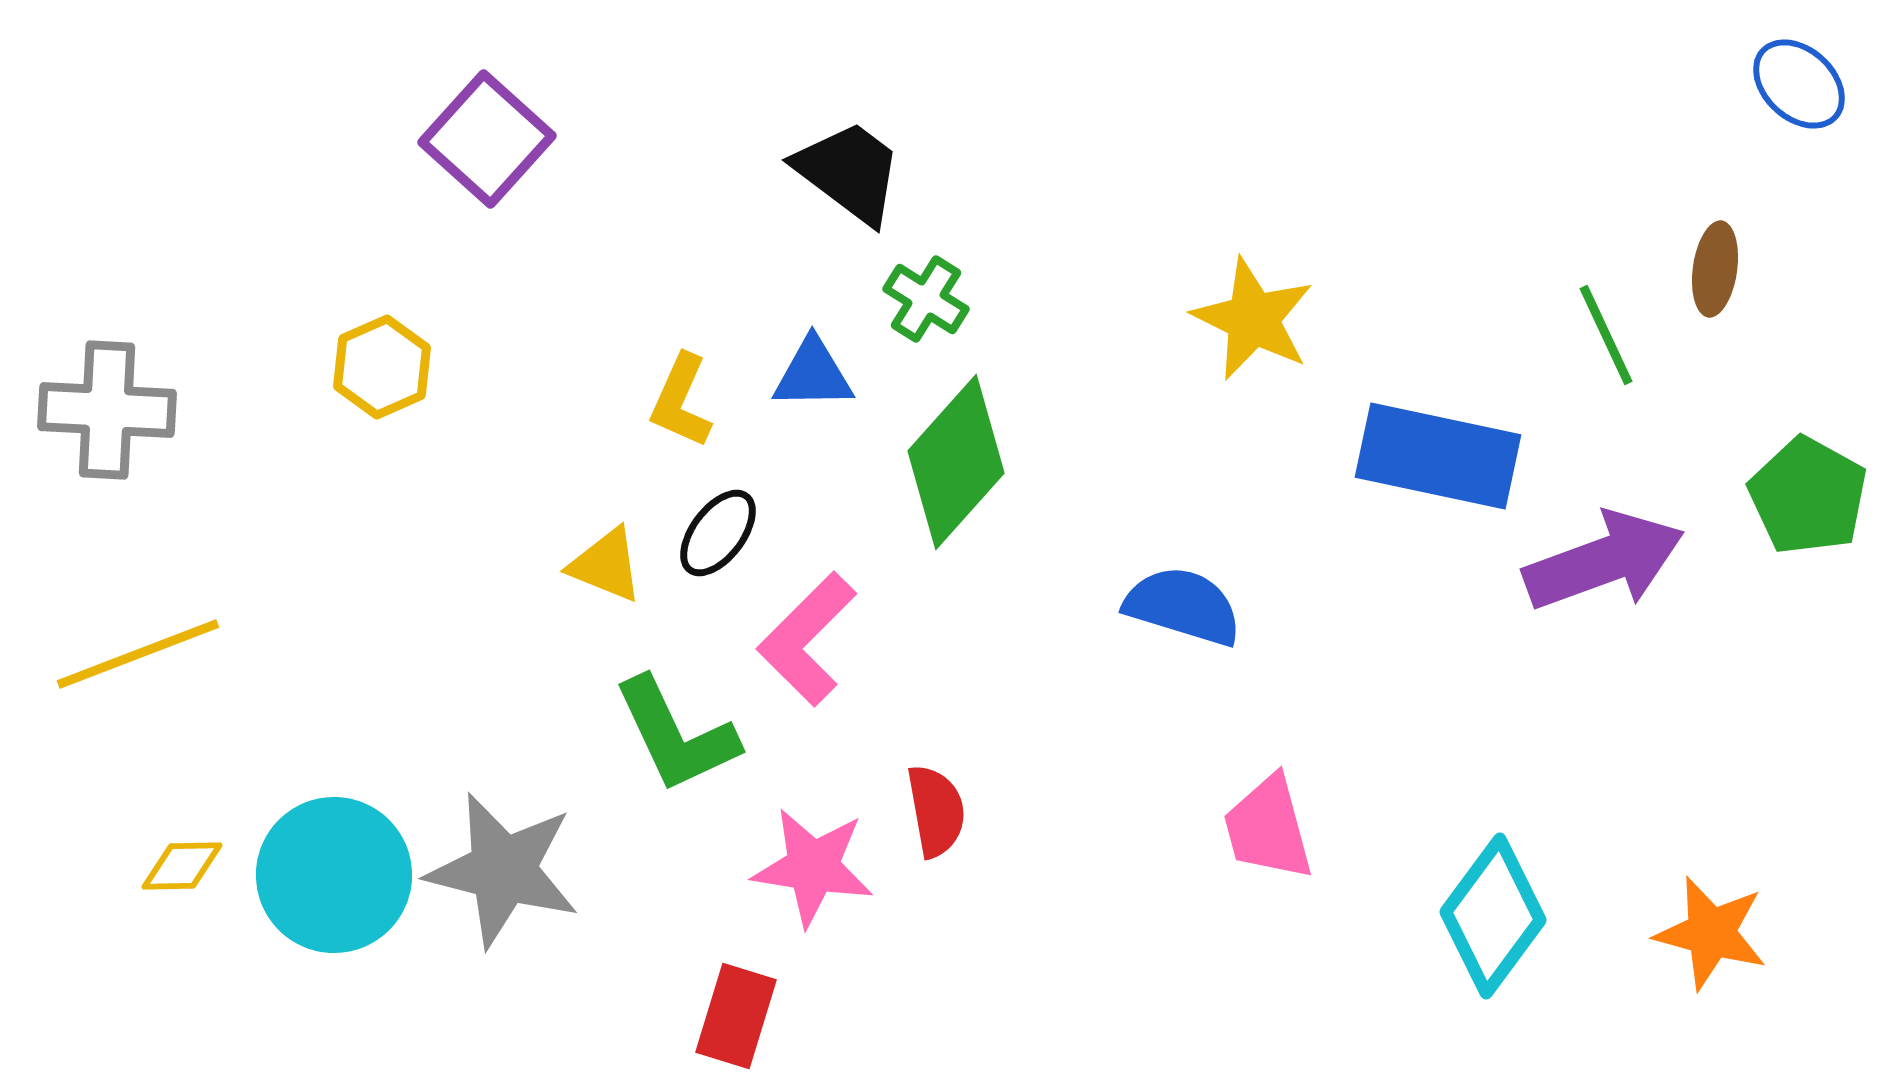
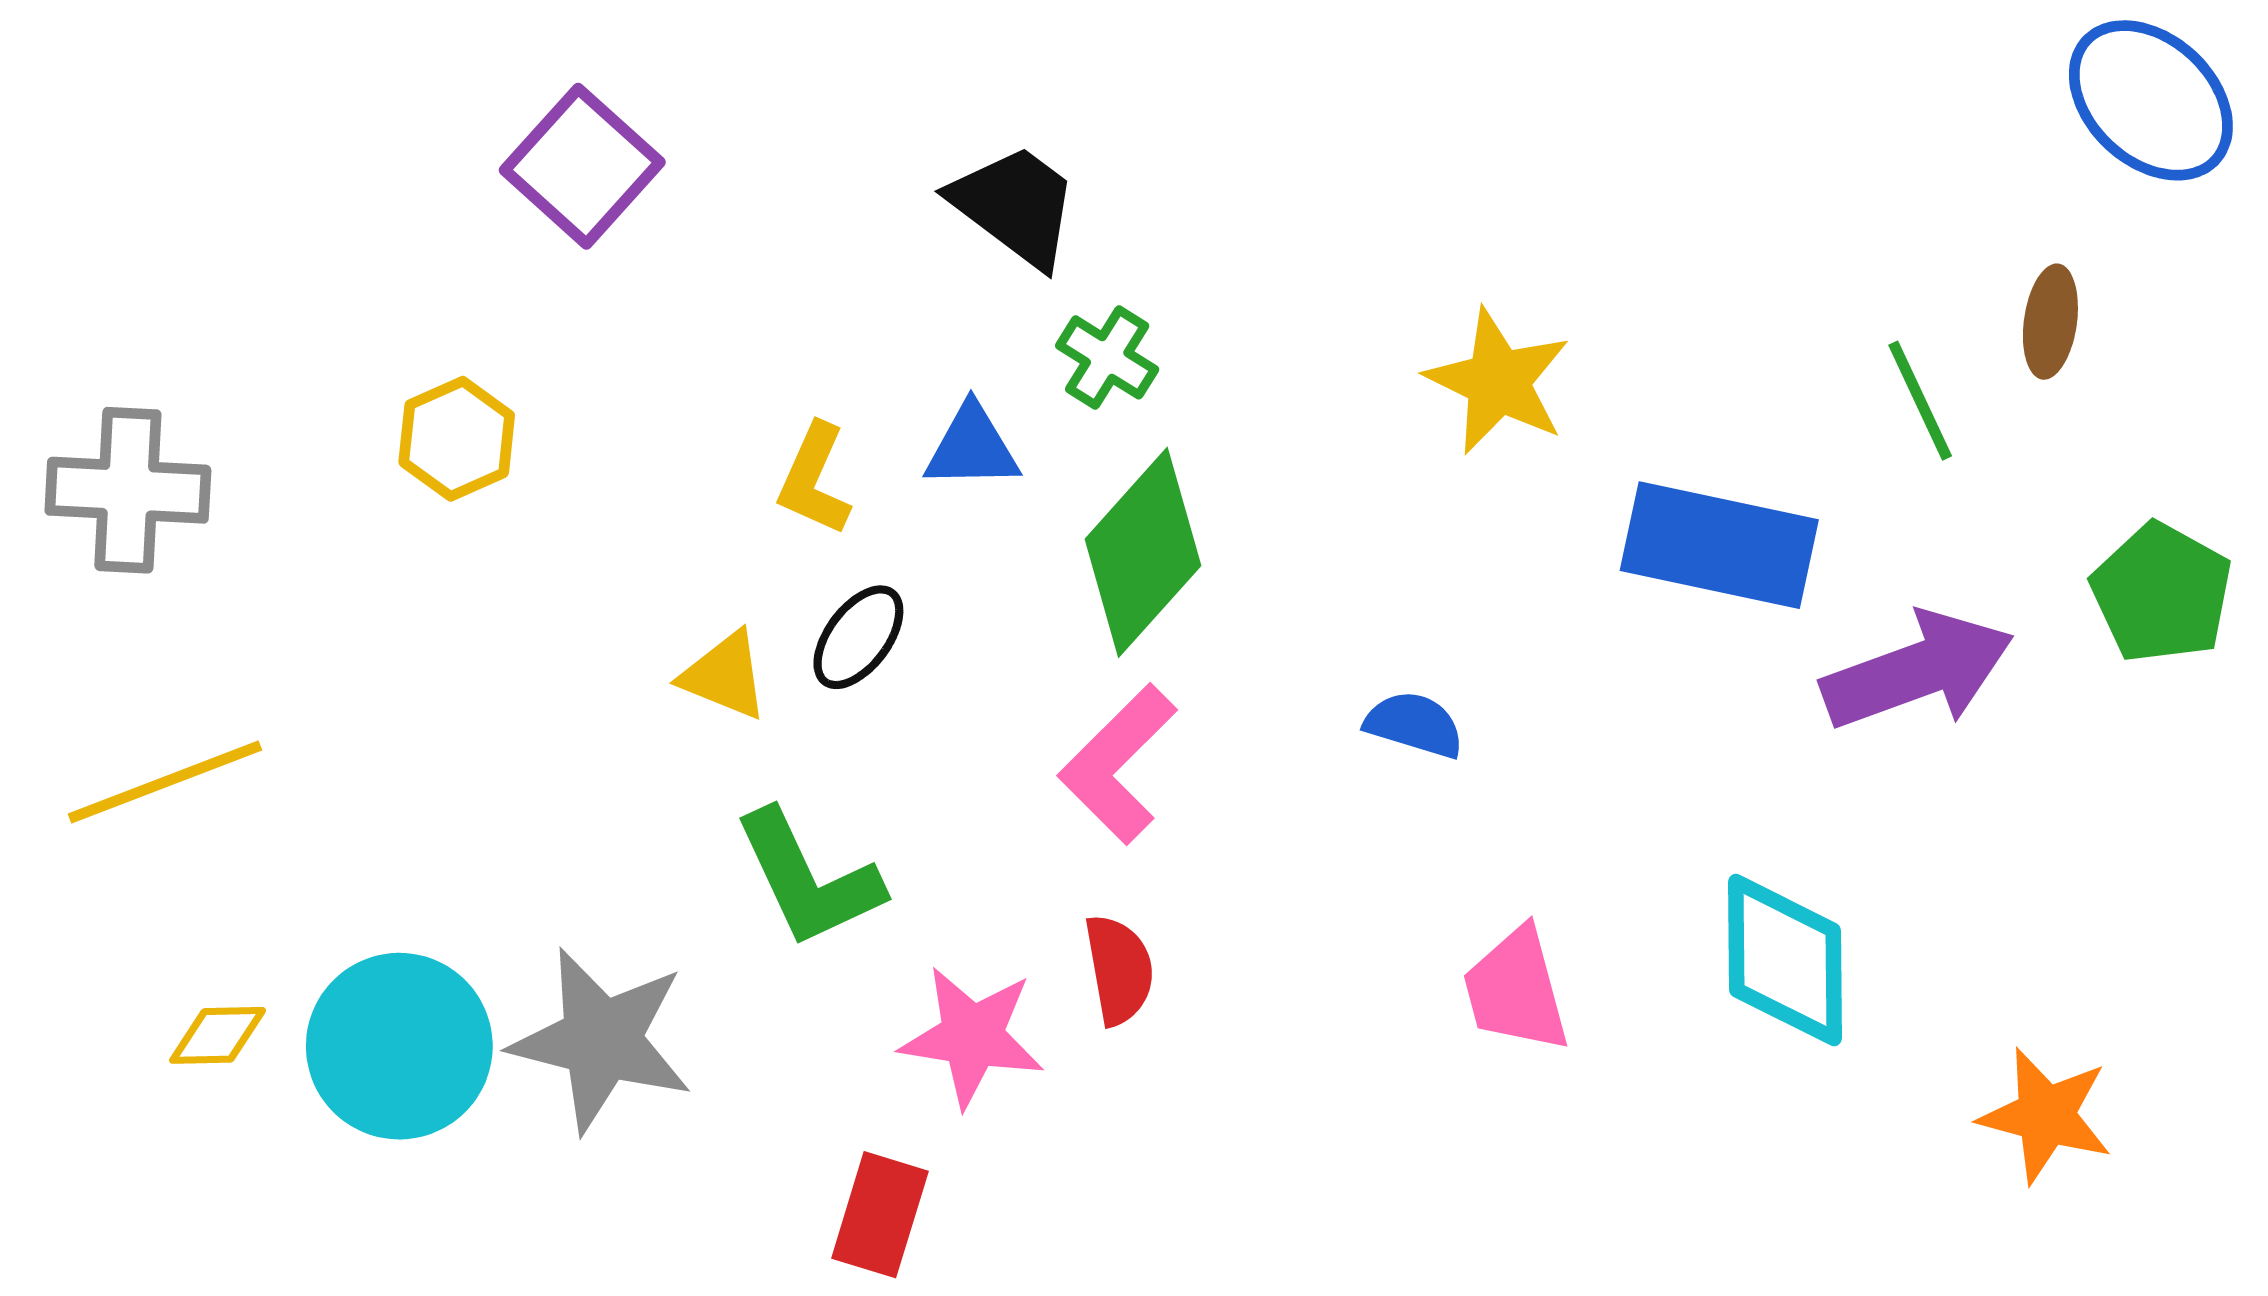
blue ellipse: (1799, 84) -> (2151, 100), size x1.5
blue semicircle: (1183, 606) -> (1414, 725), size x0.7
pink L-shape: (807, 639) -> (1118, 764), moved
cyan diamond: (1493, 916) -> (1785, 960), moved, turned -37

